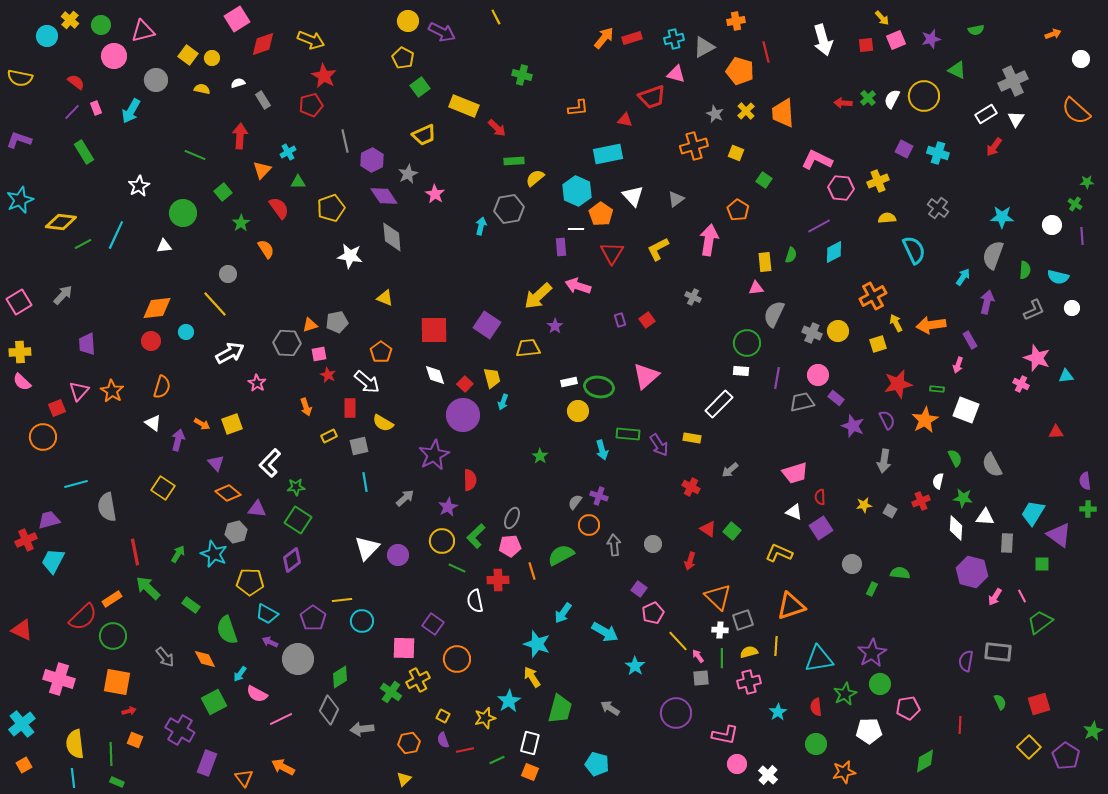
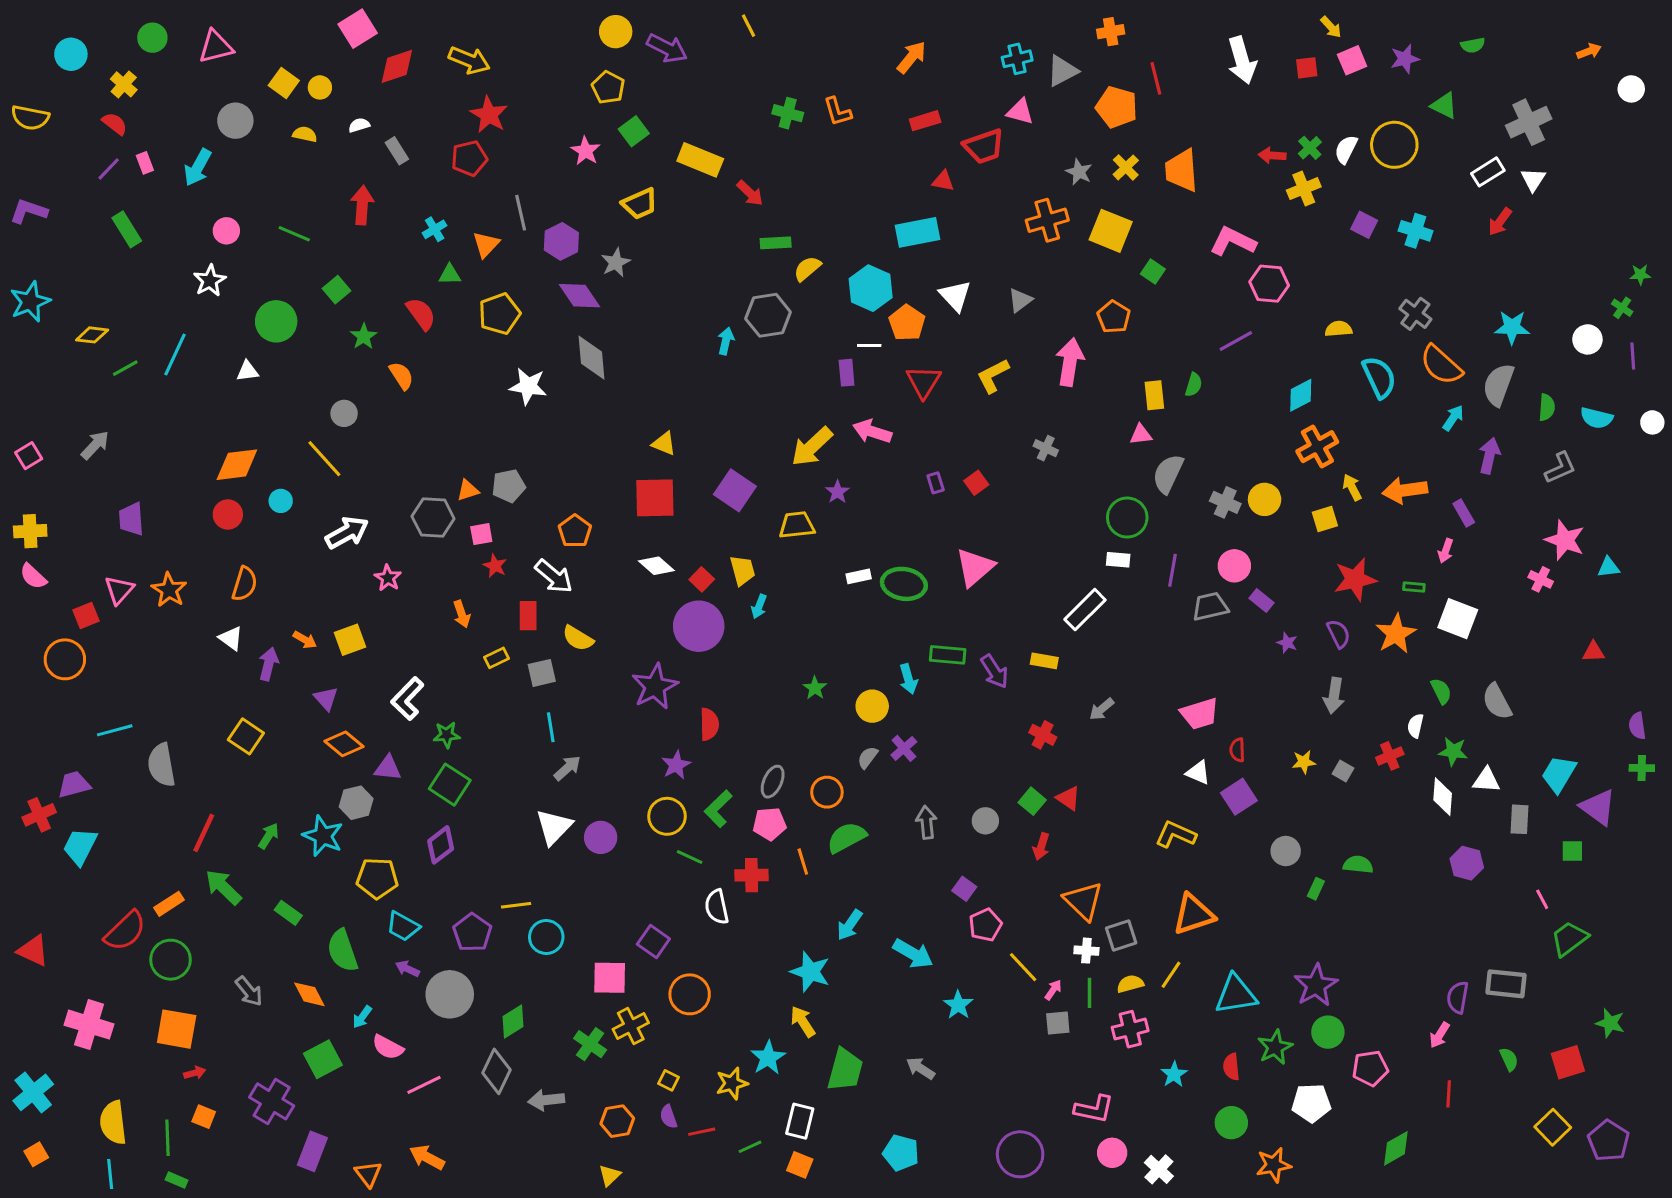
yellow cross: (70, 20) -> (124, 84), moved
red rectangle: (632, 38) -> (925, 121), moved
pink circle: (114, 56) -> (226, 231), moved, size x0.7
orange L-shape: (578, 108) -> (837, 112), moved, turned 80
orange semicircle: (1076, 111) -> (1441, 365), moved
yellow square: (736, 153) -> (1111, 231), size x1.8
orange triangle: (262, 170) -> (486, 244), moved
yellow cross: (878, 181) -> (1304, 189), moved
pink star: (435, 194) -> (585, 151), moved
yellow diamond: (61, 222) -> (92, 335), size x0.7
cyan diamond: (834, 252) -> (1301, 395), moved
yellow triangle: (385, 298) -> (664, 444), moved
pink square: (19, 302) -> (29, 456), size x0.7
white circle: (1072, 308) -> (1652, 422), moved
white diamond: (435, 375) -> (656, 566), turned -30
yellow circle: (578, 411) -> (872, 706), moved
purple star: (853, 426) -> (1287, 643), size x0.6
purple cross: (599, 496) -> (904, 748), turned 30
gray arrow: (405, 498) -> (567, 768), moved
orange circle: (589, 525) -> (827, 792), moved
green square: (732, 531) -> (1032, 801), moved
red line: (135, 552) -> (204, 833), turned 36
purple hexagon: (972, 572) -> (1467, 863), size x0.7
pink arrow: (995, 597) -> (1440, 1035), moved
yellow line: (776, 646) -> (1171, 975), turned 30
pink arrow: (698, 656) -> (1053, 990), turned 72
purple circle: (676, 713) -> (1020, 1154), moved
green star: (1093, 731) -> (1610, 1023), moved, turned -30

